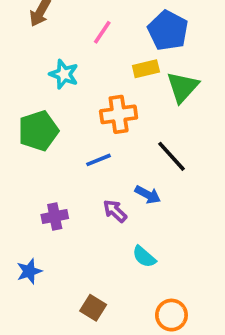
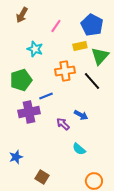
black line: (171, 156) -> (92, 81), moved
blue line: (99, 160) -> (46, 96), moved
purple cross: (55, 217) -> (29, 112), moved, size x1.5
brown square: (93, 308) -> (42, 177), moved

